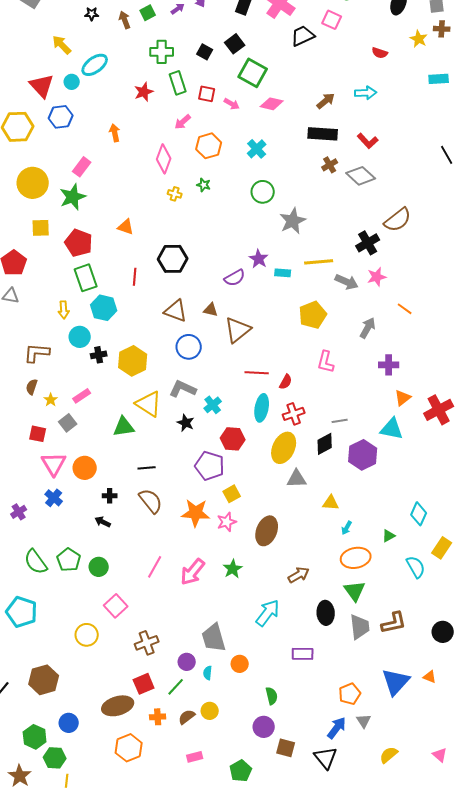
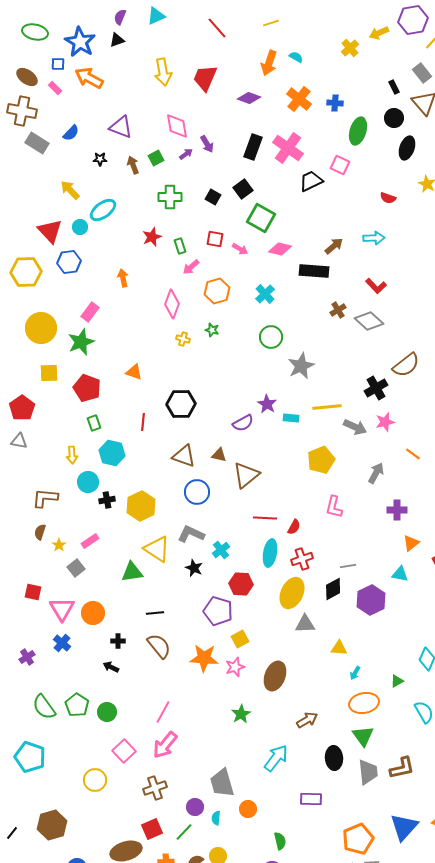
green rectangle: (178, 83) -> (180, 246), moved, size x0.7
black rectangle: (323, 134) -> (314, 271), moved
green rectangle: (86, 278) -> (94, 423), size x0.6
cyan triangle: (392, 429) -> (400, 574), size x0.7
red square: (38, 434) -> (33, 592), moved
pink arrow: (193, 572) -> (165, 745), moved
orange pentagon: (350, 694) -> (358, 839), size x1.4

